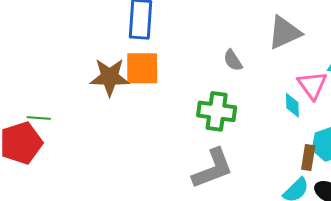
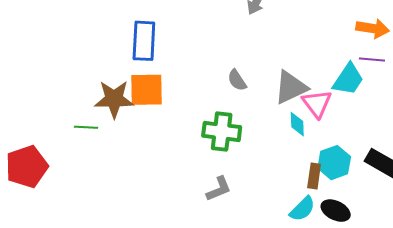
gray triangle: (284, 33) -> (291, 87), moved
green line: (39, 118) -> (86, 127), moved
gray L-shape: (213, 169) -> (219, 189), size x0.6

